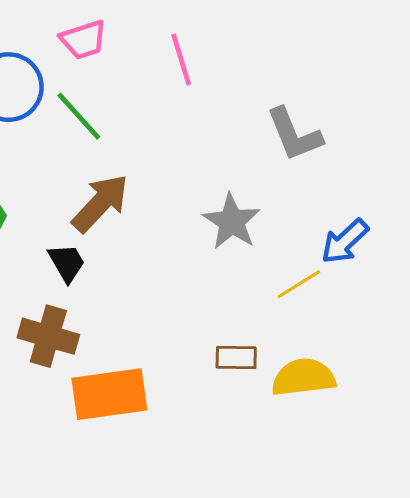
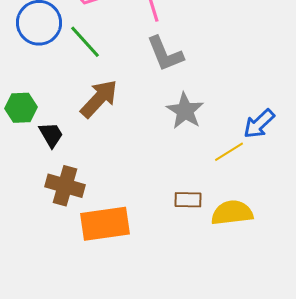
gray L-shape: (294, 134) -> (165, 54), moved
black trapezoid: (67, 263) -> (51, 135), moved

